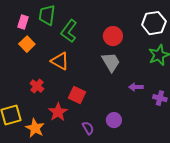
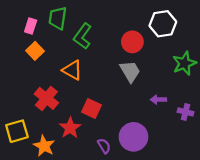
white hexagon: (154, 23) -> (163, 24), moved
red cross: (37, 86) -> (46, 98), size x1.5
purple circle: (114, 120) -> (133, 137), size x1.6

